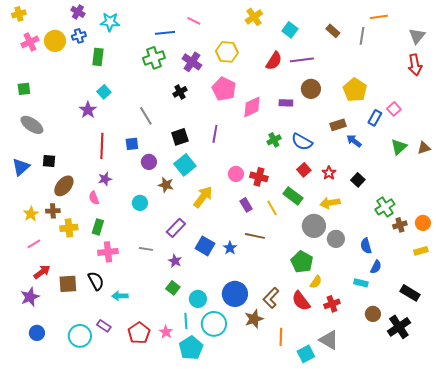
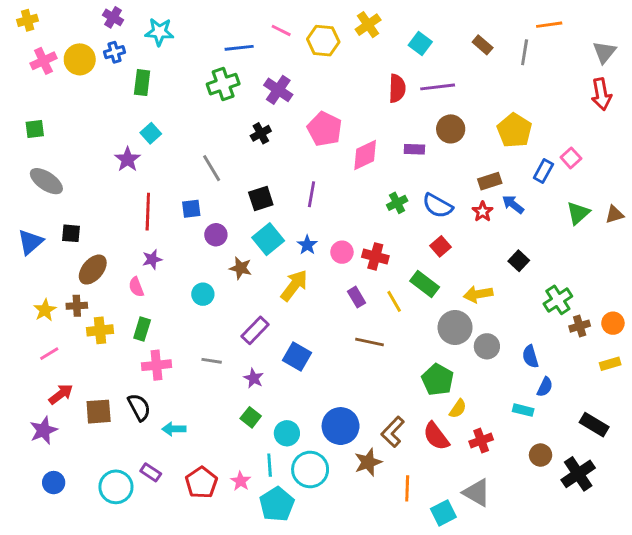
yellow hexagon: (227, 52) -> (323, 41), moved
red semicircle: (274, 61) -> (397, 88), turned -30
red star: (329, 173) -> (483, 212), moved
blue star: (230, 248) -> (307, 245), moved

